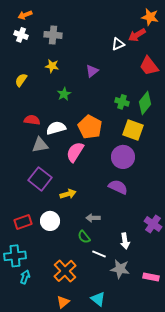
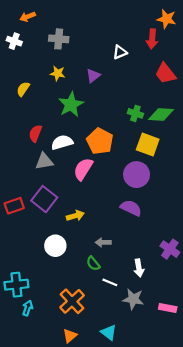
white cross: (21, 35) -> (14, 41), moved
red arrow: (137, 35) -> (152, 39), turned -54
white triangle: (118, 44) -> (120, 52), moved
purple triangle: (92, 71) -> (93, 76), moved
green star: (64, 94) -> (71, 105), size x1.6
green diamond: (145, 103) -> (161, 115), turned 55
red semicircle: (32, 120) -> (35, 133), turned -77
red rectangle: (23, 222) -> (14, 206), moved

